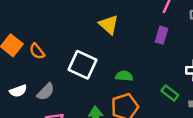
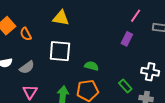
yellow triangle: (109, 25) -> (61, 18), moved, turned -42
white square: (83, 65) -> (60, 51), turned -30

